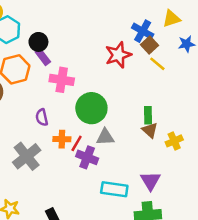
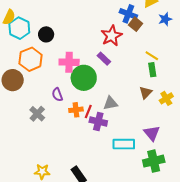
purple rectangle: (43, 57) -> (104, 59), moved
yellow line: (157, 64) -> (152, 56), moved
green circle: (91, 108) -> (84, 78), moved
green rectangle: (148, 115) -> (152, 70), moved
brown triangle: (150, 130) -> (146, 93), turned 40
gray cross: (27, 156) -> (37, 114), moved, size x0.7

